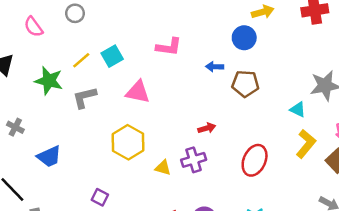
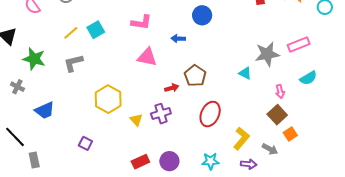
green star: (49, 81) -> (34, 59), moved
brown pentagon: (245, 84) -> (195, 76), moved, turned 30
pink triangle: (138, 92) -> (147, 57), moved
yellow L-shape: (306, 144) -> (241, 138), moved
yellow triangle: (163, 168) -> (136, 120), turned 32

